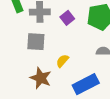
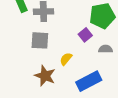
purple square: (67, 18) -> (85, 35), moved

